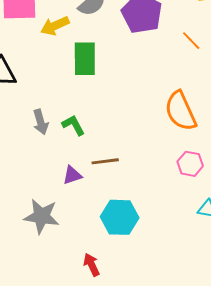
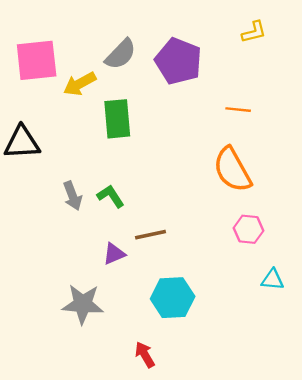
orange line: (191, 41) -> (238, 110), moved, turned -35

